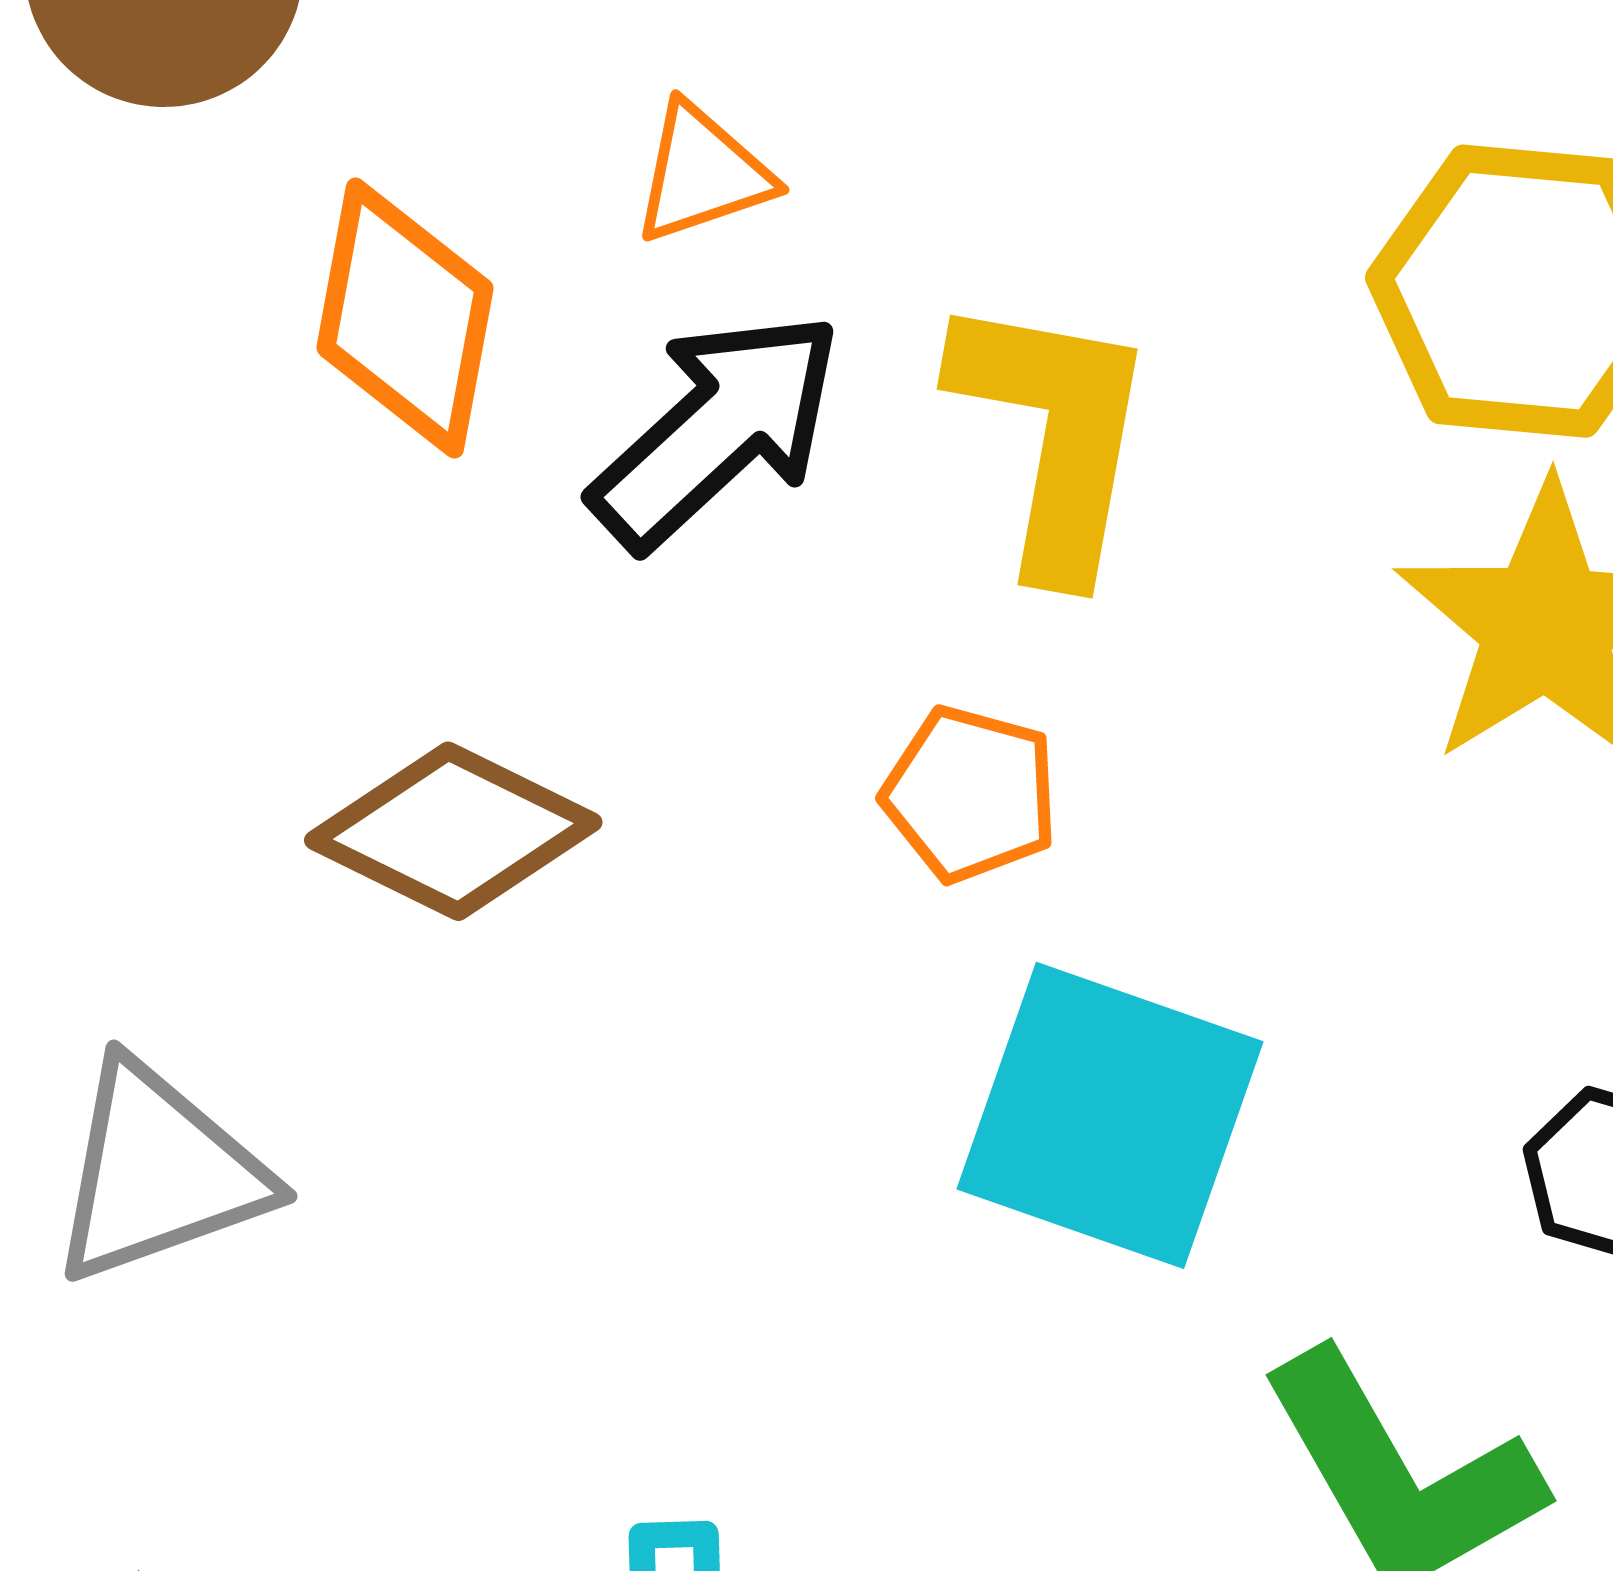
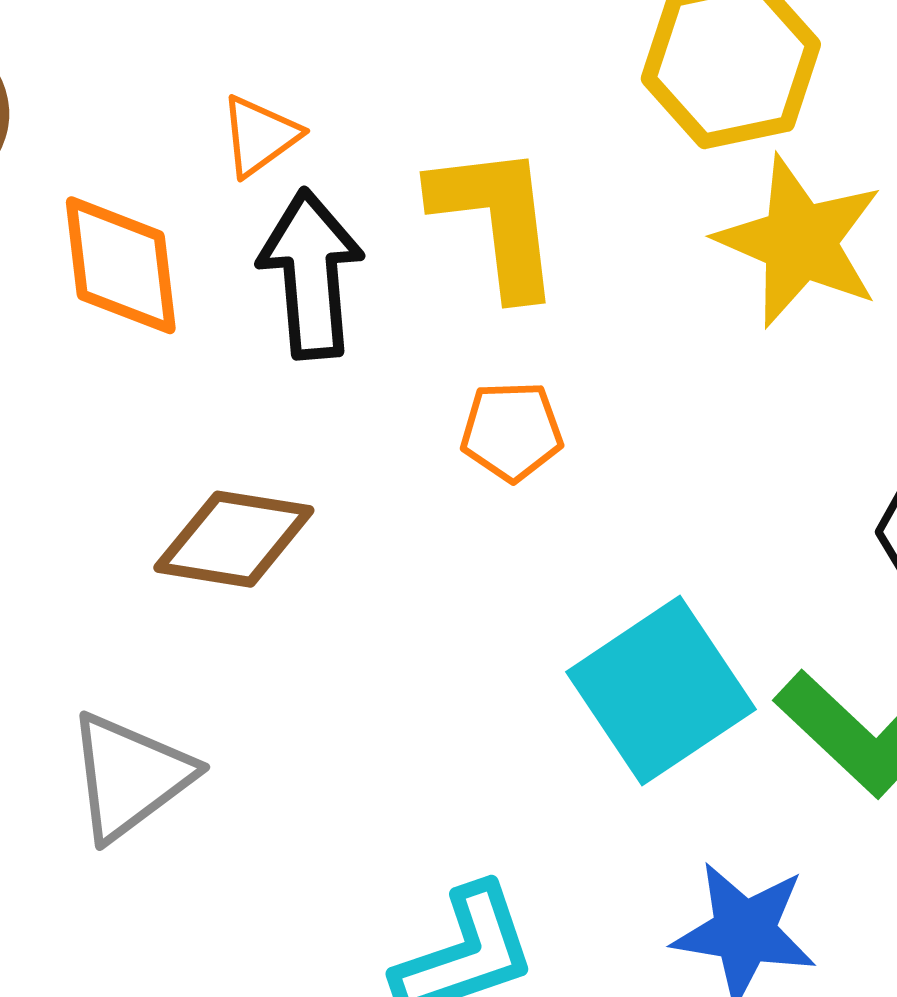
black arrow: (717, 430) -> (311, 274), turned -35
cyan square: (1110, 1115) -> (661, 691), moved, turned -36

